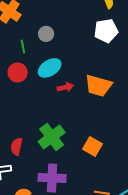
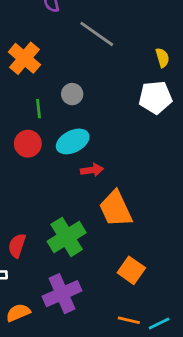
orange trapezoid: (98, 86) -> (116, 209), moved, turned 44
orange square: (92, 147) -> (131, 270), moved
purple cross: (52, 178) -> (62, 294), turned -32

